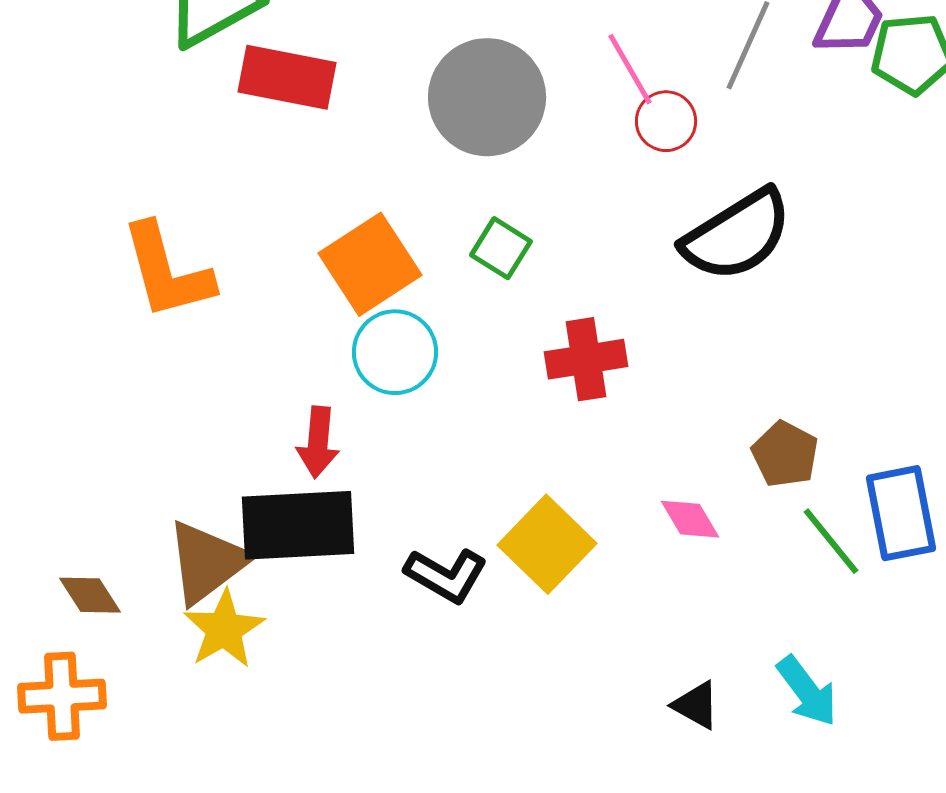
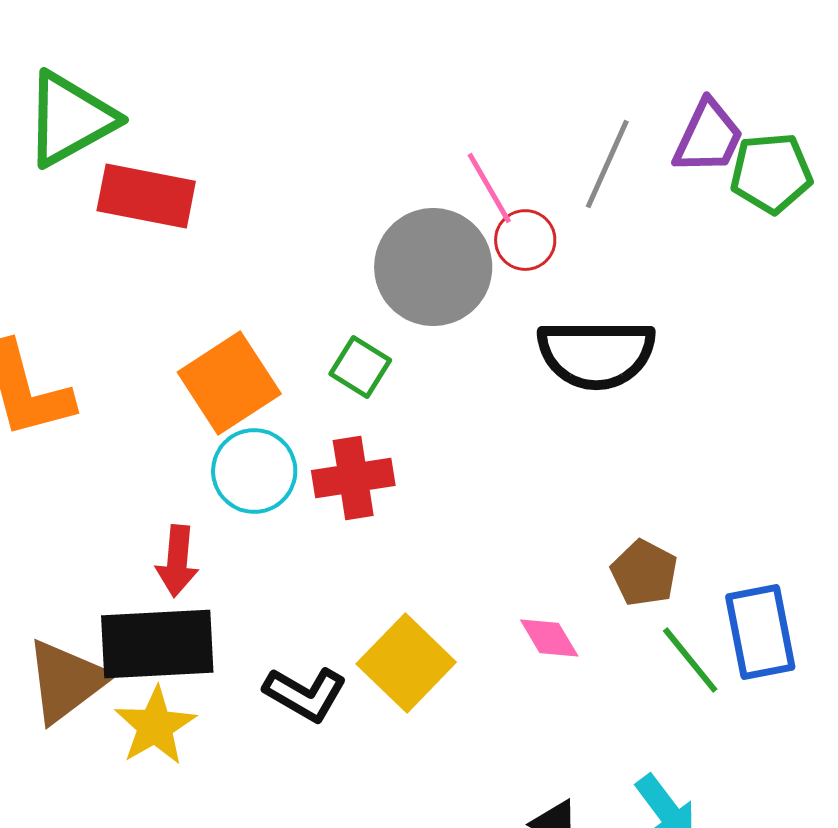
gray circle: (487, 97) -> (433, 267), moved
black semicircle: (737, 235) -> (596, 354), turned 32
red cross: (586, 359) -> (353, 478), moved
yellow star: (224, 629) -> (155, 726), moved

